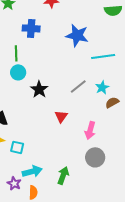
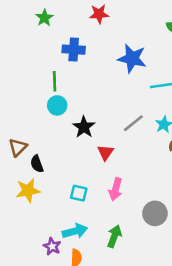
red triangle: (61, 116) -> (105, 152), moved
pink arrow: (90, 130) -> (116, 189), moved
cyan square: (17, 147) -> (79, 193), moved

